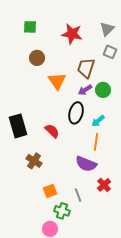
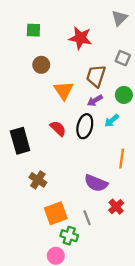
gray triangle: (107, 29) -> (119, 18), moved
green circle: (103, 90) -> (124, 95), moved
cyan arrow: (98, 121) -> (112, 121), moved
red semicircle: (52, 131) -> (58, 128), moved
orange line: (96, 142) -> (122, 159), moved
orange square: (50, 191) -> (56, 213), size x1.5

